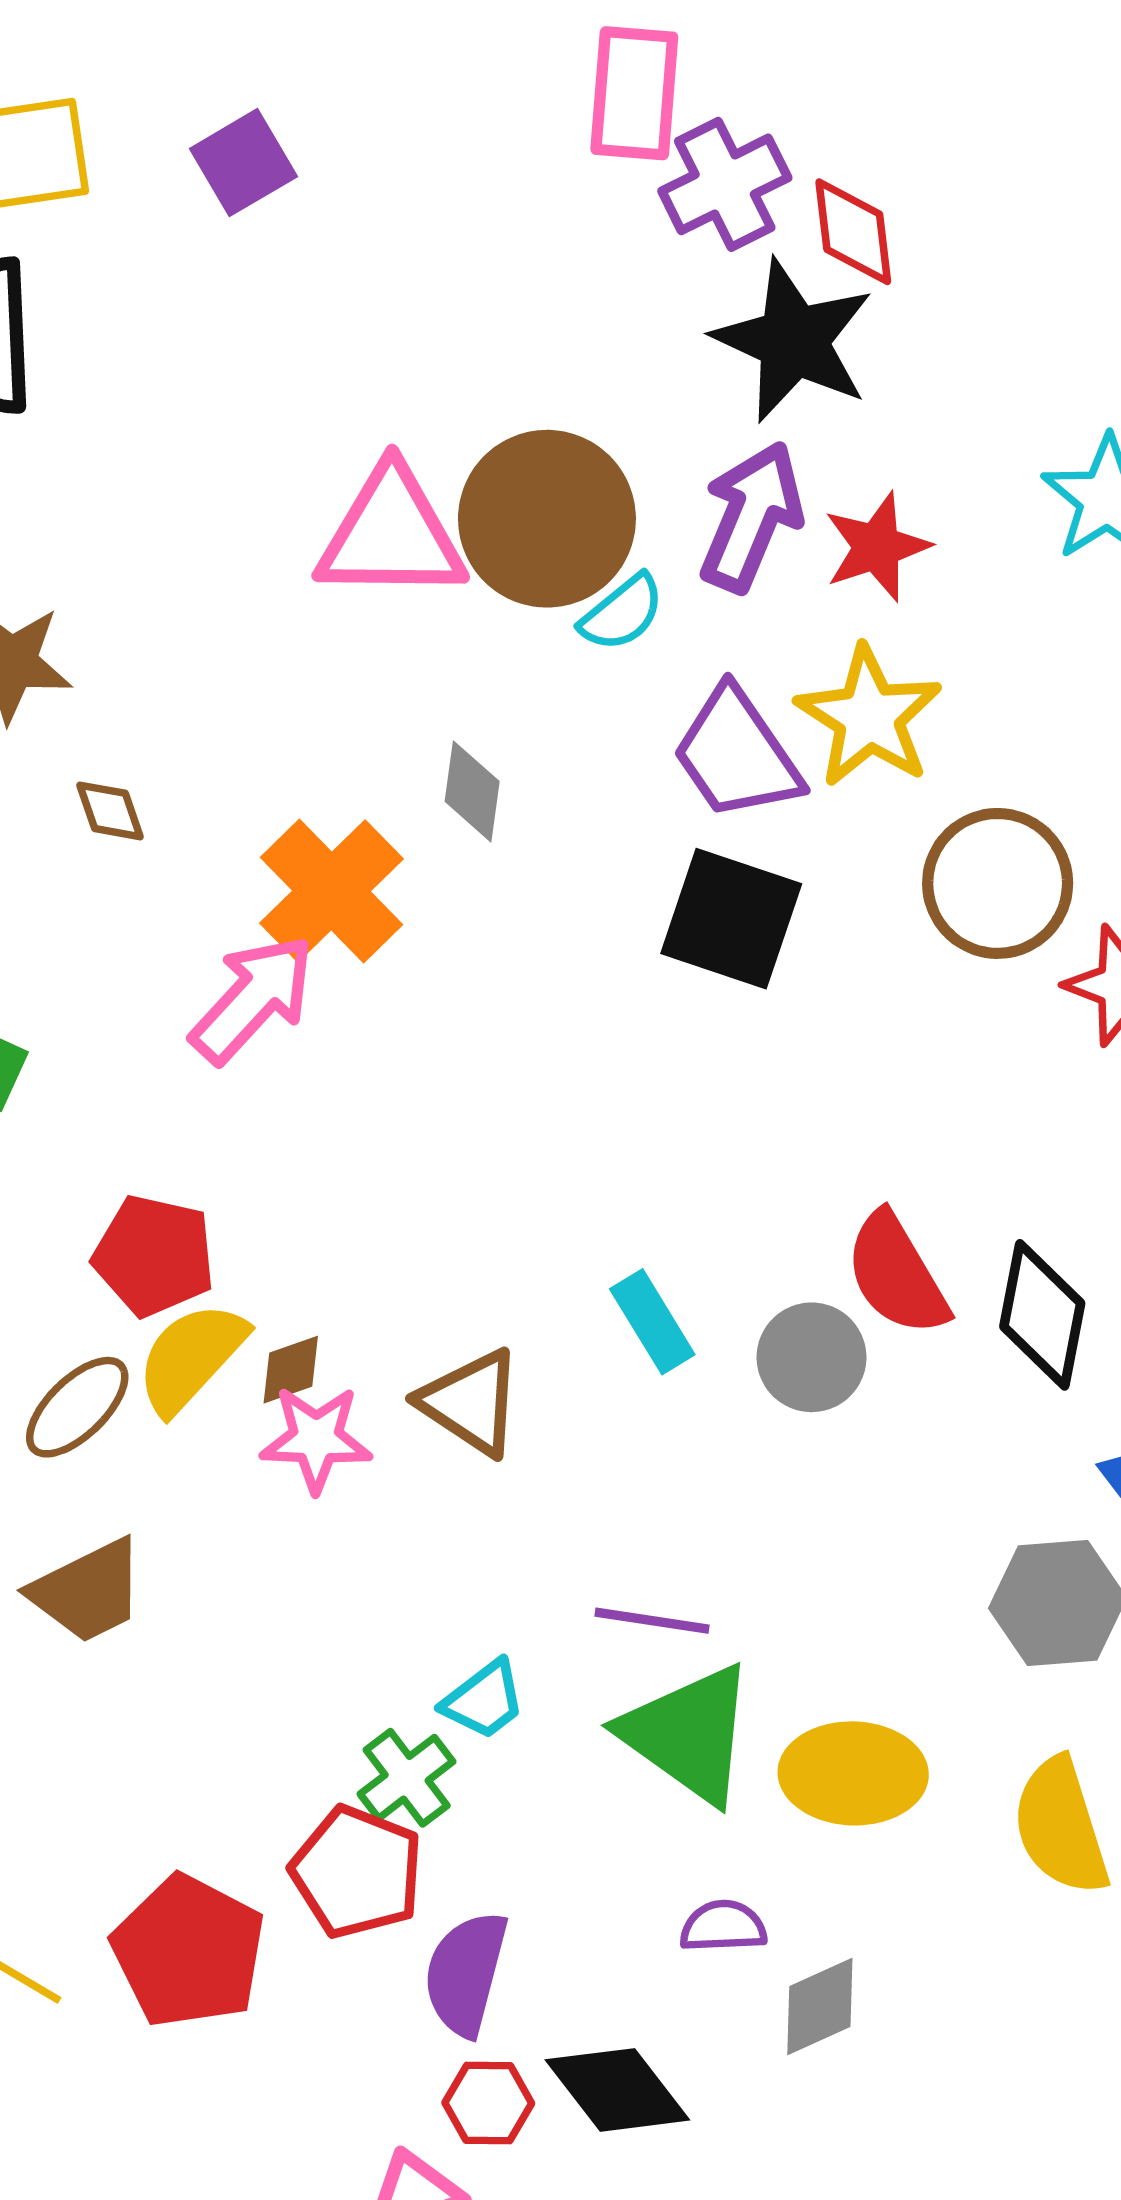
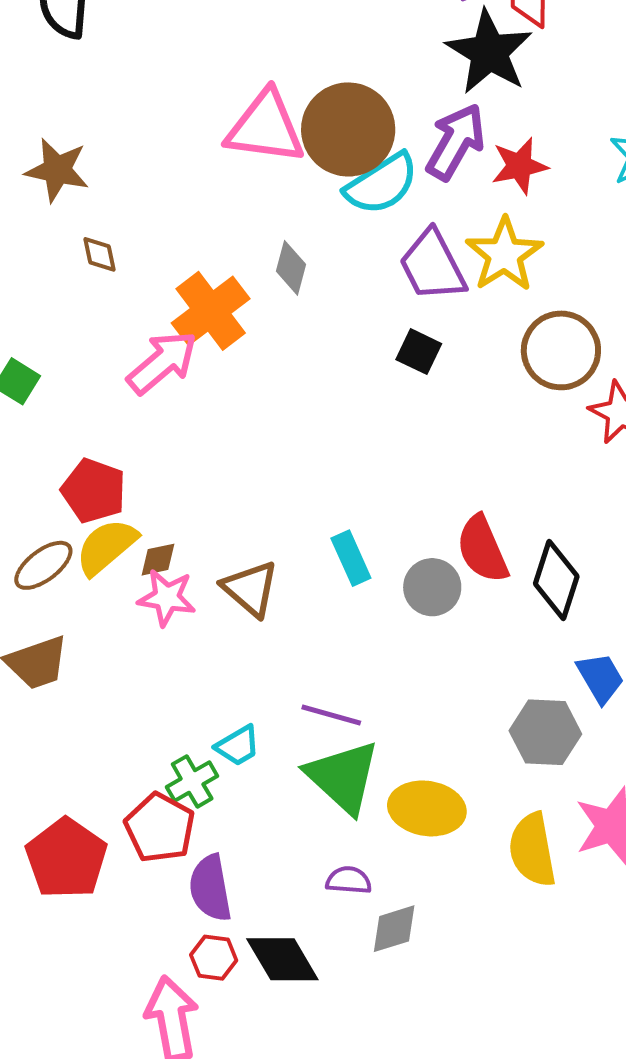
cyan semicircle: (622, 613) -> (381, 184), size x1.6
black square: (731, 919) -> (419, 352), size x0.6
purple semicircle: (466, 1973) -> (210, 888), turned -32

